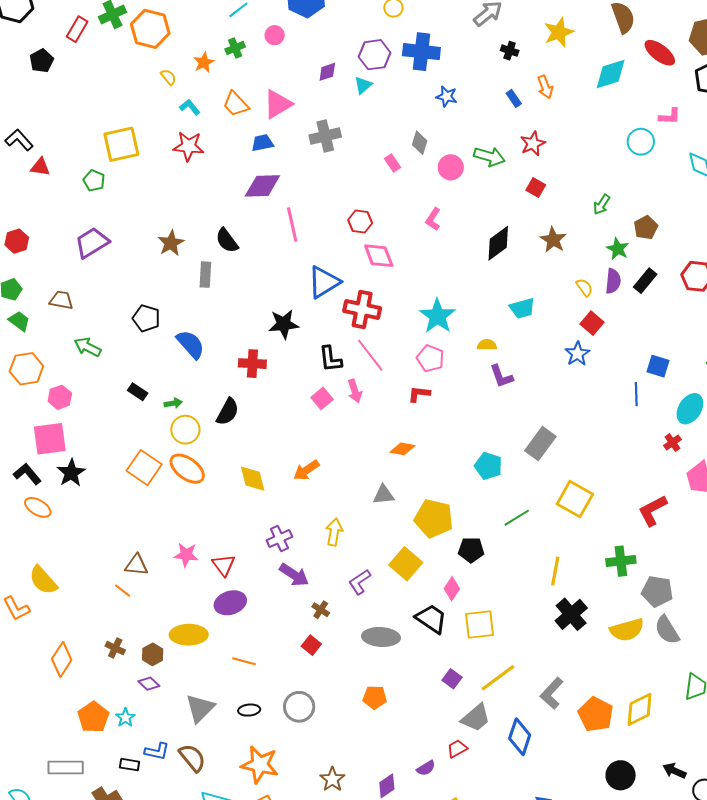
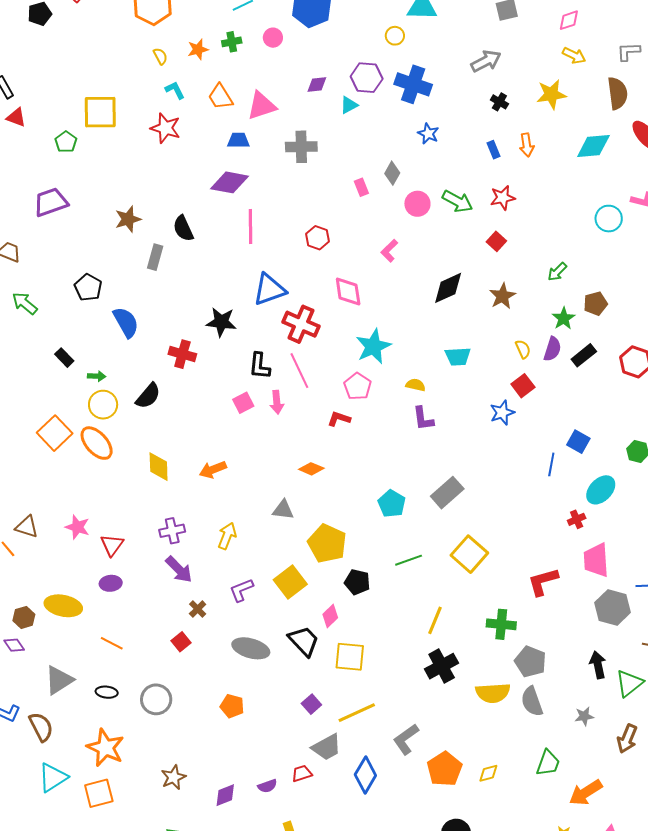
pink diamond: (379, 256) -> (348, 291), moved
purple ellipse: (230, 603) -> (111, 583), size x0.7
yellow diamond: (640, 709) -> (488, 773), size x0.6

